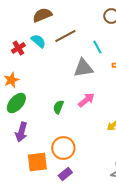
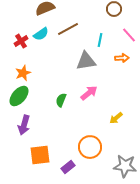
cyan semicircle: (38, 41) -> (41, 34), turned 105
cyan line: (97, 47) -> (100, 40), turned 40
orange star: (11, 80) -> (23, 73), moved
orange circle: (63, 148) -> (90, 147), moved

